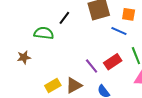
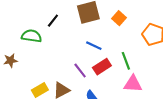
orange square: (129, 14) -> (119, 18), turned 32
blue line: (119, 31) -> (94, 46), moved

